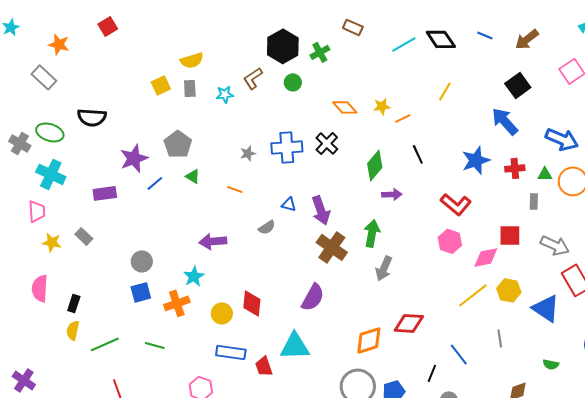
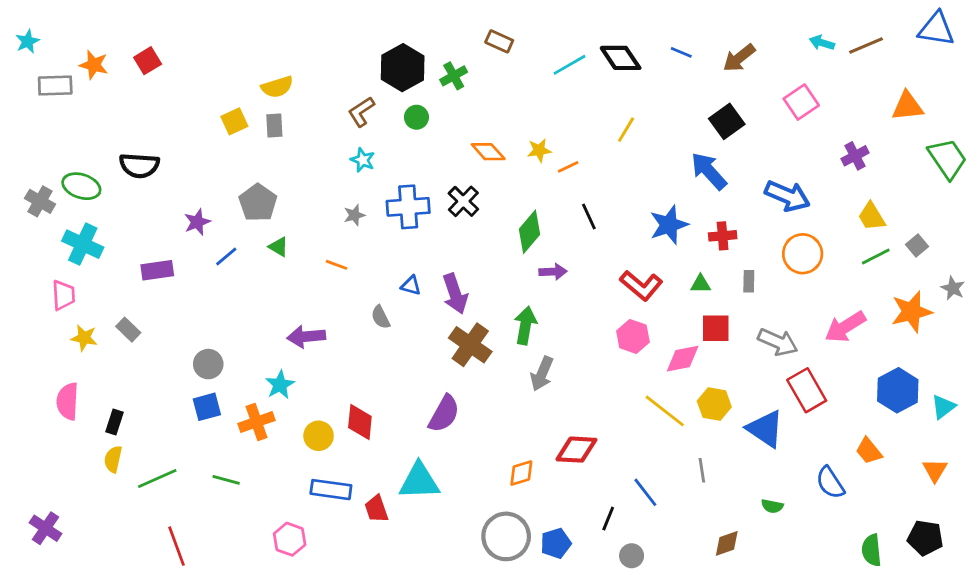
red square: (108, 26) -> (148, 61), moved
gray rectangle: (44, 77) -> (55, 86), moved, turned -45
cyan star: (225, 94) -> (363, 160), moved, turned 30
purple star: (134, 158) -> (197, 222), size x0.7
green triangle: (545, 174) -> (701, 284), moved
gray semicircle: (267, 227) -> (381, 317), turned 96
yellow line: (473, 295) -> (665, 411), turned 76
orange diamond: (369, 340) -> (521, 473), size x0.7

